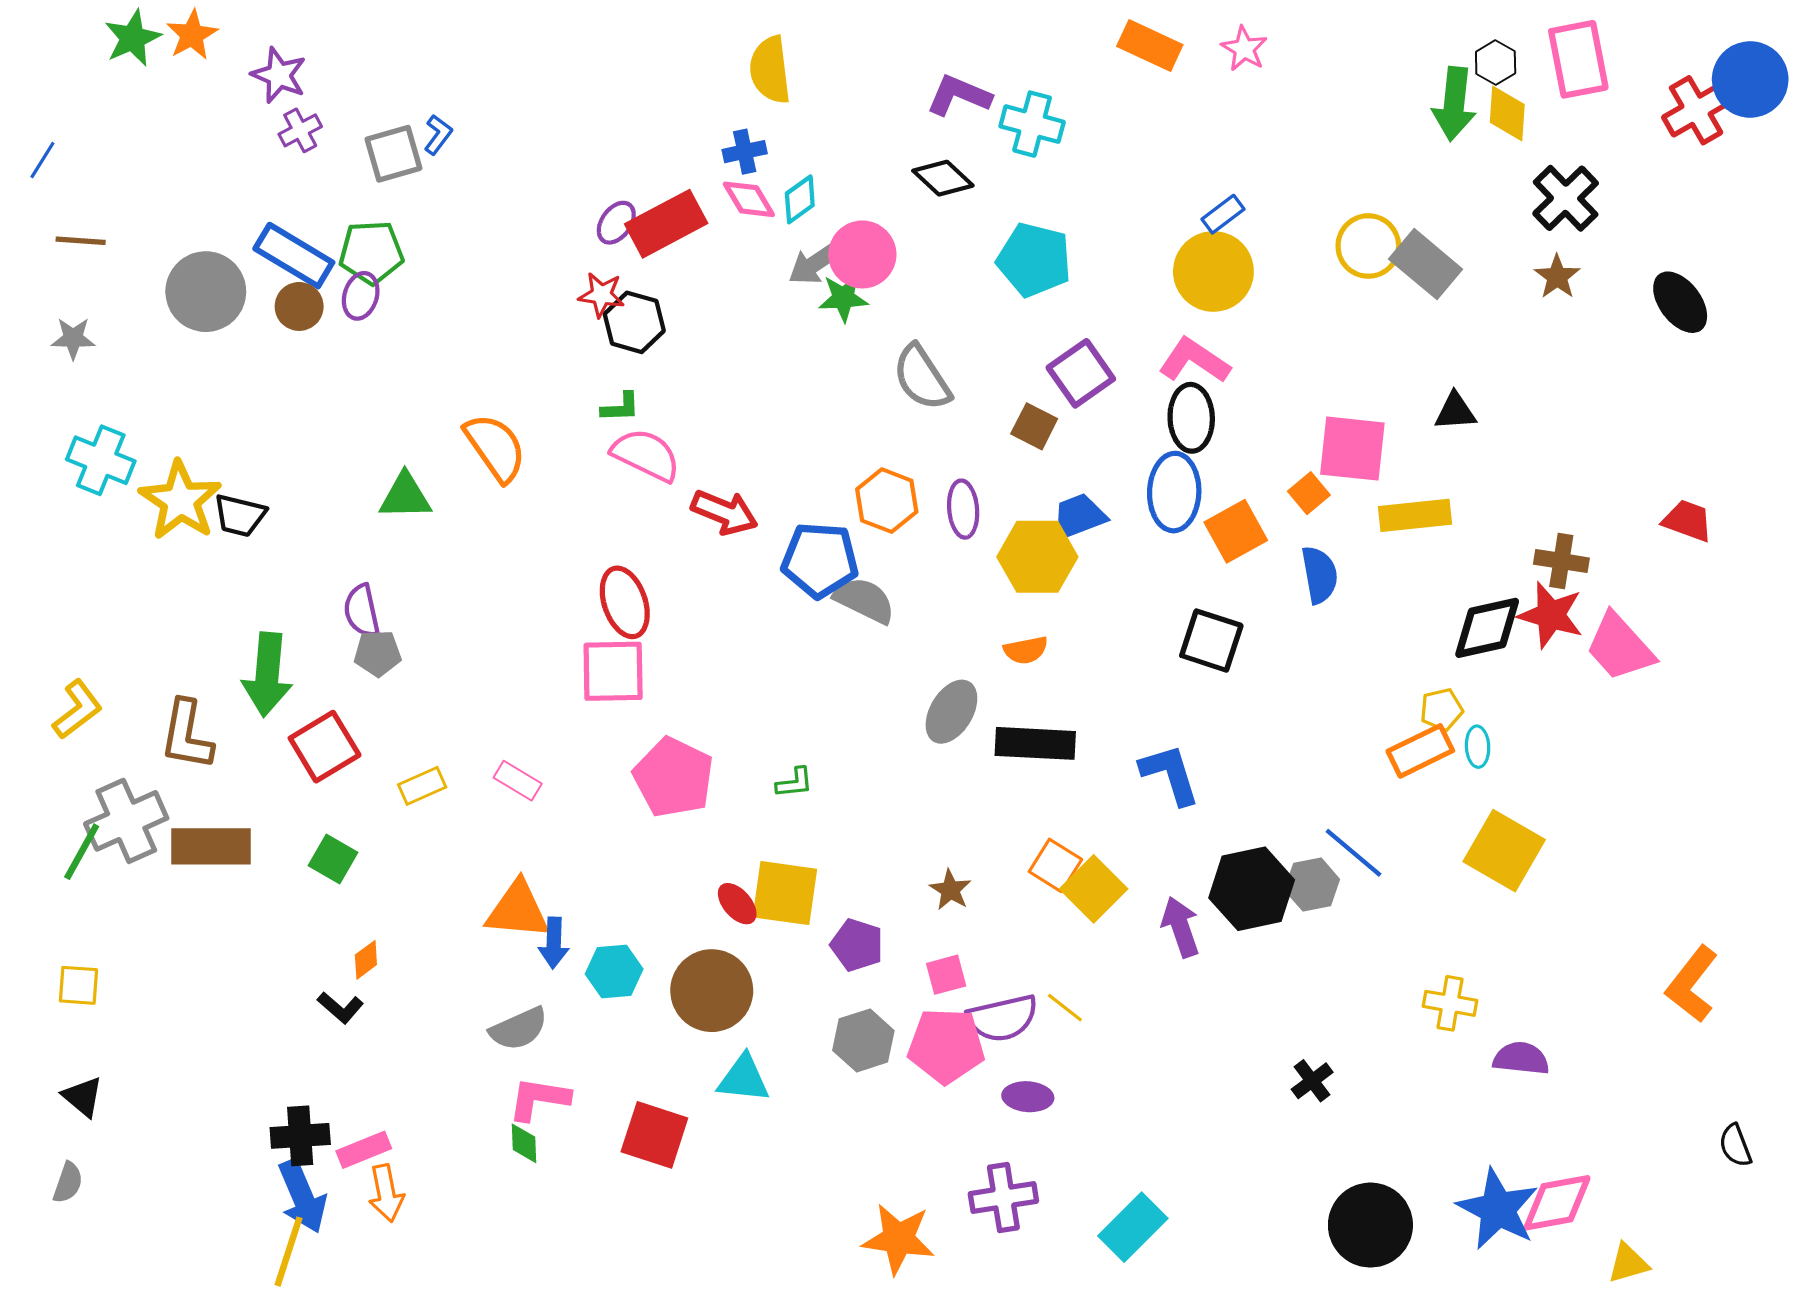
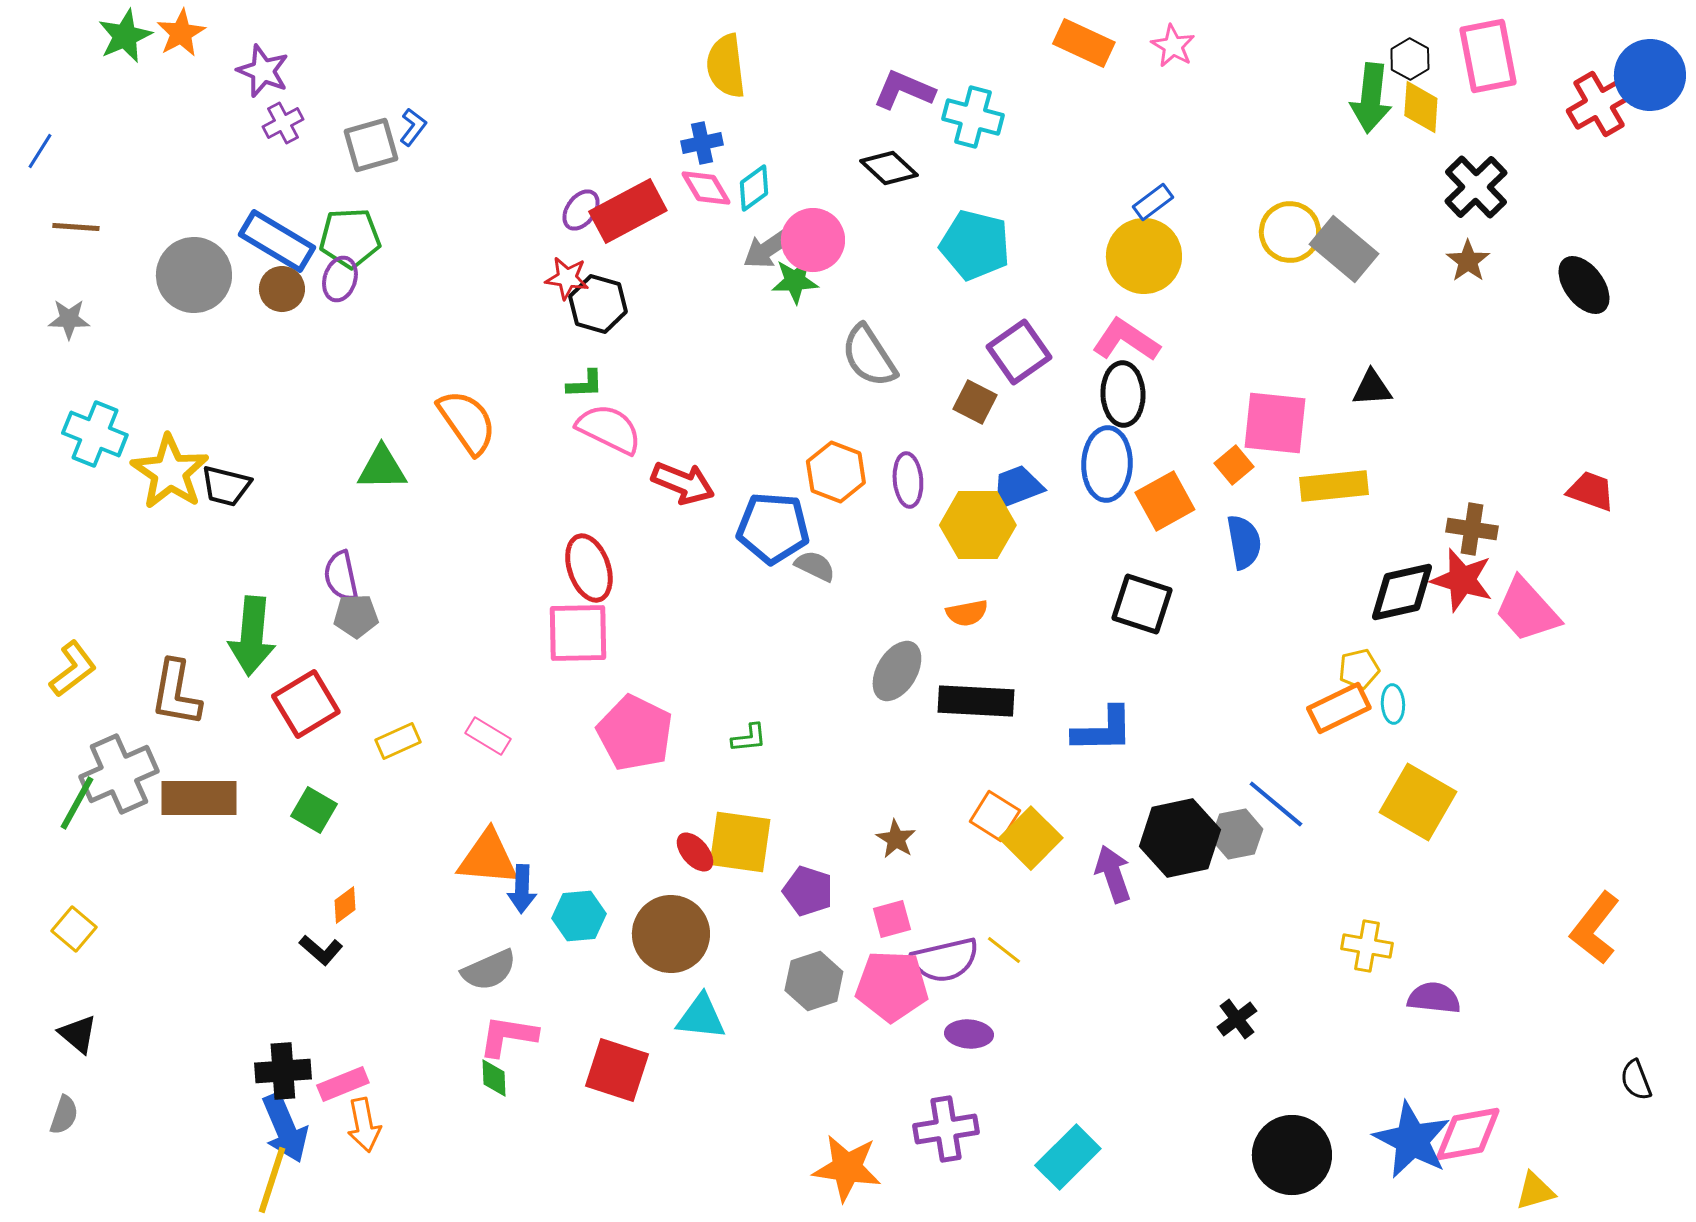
gray semicircle: (864, 600) -> (815, 566), size x0.7
blue L-shape: (1170, 774) -> (1103, 730), turned 106
yellow square: (78, 985) -> (74, 929), turned 36

